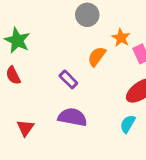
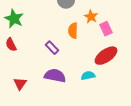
orange semicircle: (97, 57) -> (73, 31), turned -35
cyan semicircle: (128, 124) -> (88, 76), moved, turned 48

